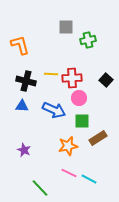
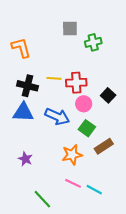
black square: (106, 80) -> (108, 95), moved
blue triangle: (22, 106) -> (23, 112), size x1.5
green square: (82, 121) -> (87, 128), turned 35

